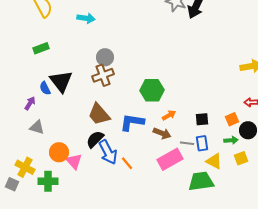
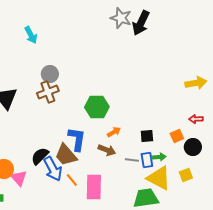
cyan arrow: (86, 18) -> (31, 35), turned 54
brown trapezoid: (99, 114) -> (66, 155), moved
blue L-shape: (132, 122) -> (77, 139), turned 90
green arrow: (231, 140) -> (159, 157), moved
pink rectangle: (170, 159) -> (94, 187), moved, turned -60
yellow triangle: (214, 161) -> (159, 178), size x1.5

